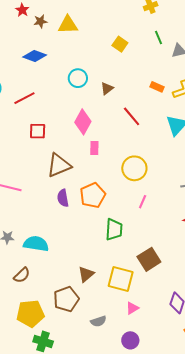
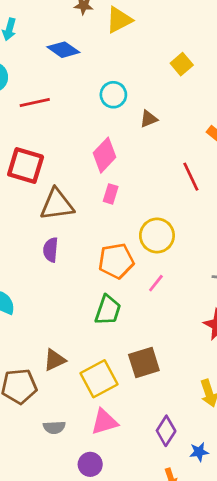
yellow triangle: (68, 25) -> (119, 20), turned -40
red line: (132, 116) -> (191, 177), moved
red square: (38, 131) -> (26, 166), moved, size x1.5
orange pentagon: (93, 195) -> (116, 261), moved
yellow square: (121, 279) -> (99, 379), turned 32
pink triangle: (132, 308) -> (104, 422), size x1.5

